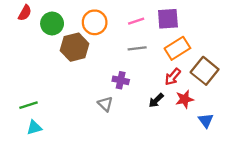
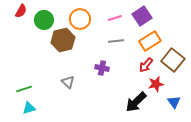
purple square: (168, 19) -> (142, 16), turned -30
black arrow: (156, 100) -> (136, 102), moved, size x1.6
gray triangle: (105, 104) -> (68, 82), moved

